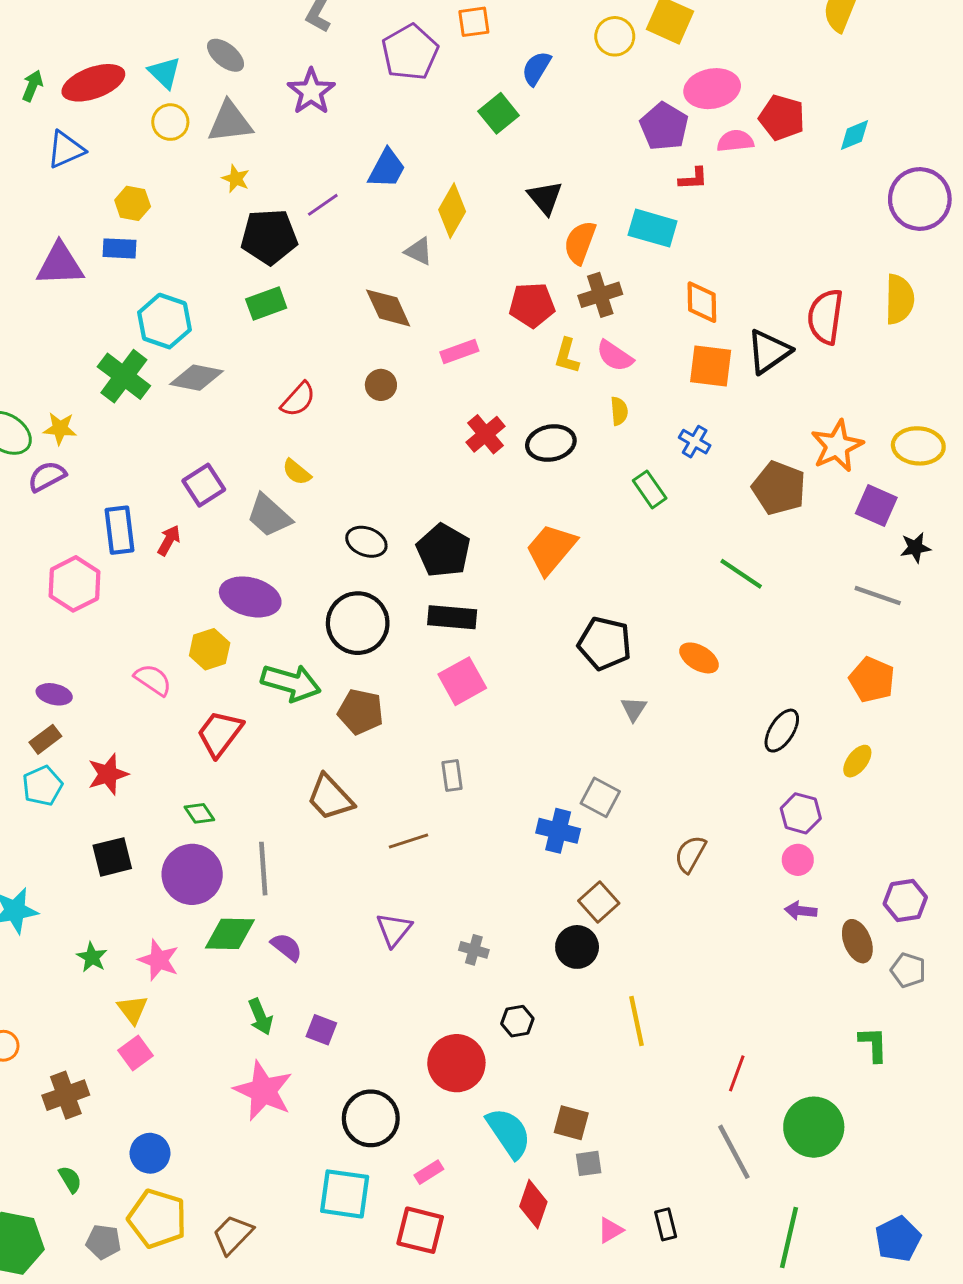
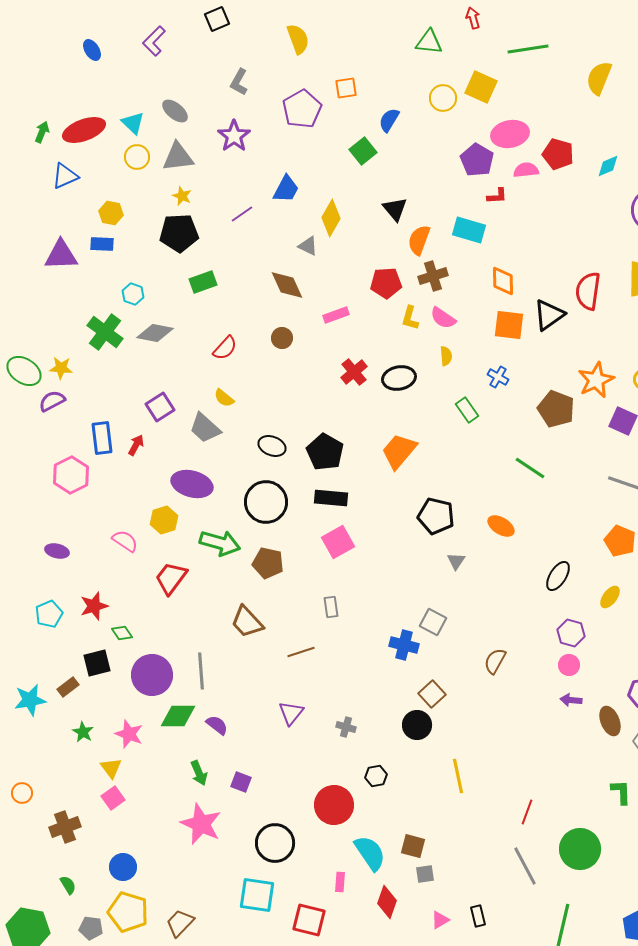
black pentagon: (269, 237) -> (179, 233), moved
cyan hexagon: (165, 321) -> (133, 294), size x0.6
brown rectangle: (45, 739) -> (68, 687), moved
green diamond: (199, 813) -> (122, 633), moved
pink rectangle: (429, 1172) -> (340, 882), moved, turned -54

